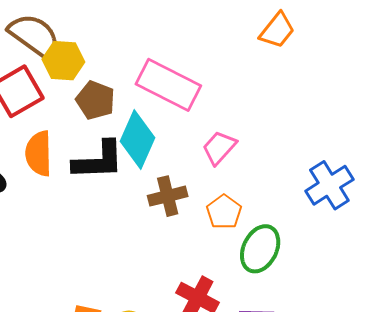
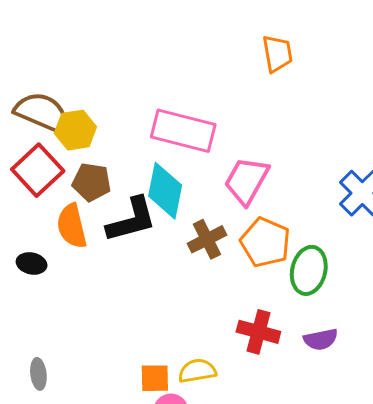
orange trapezoid: (277, 30) -> (277, 54), turned -36
brown pentagon: (95, 100) -> (92, 182), moved
pink trapezoid: (219, 148) -> (247, 181), size x1.4
orange pentagon: (224, 212) -> (265, 242), size x1.4

